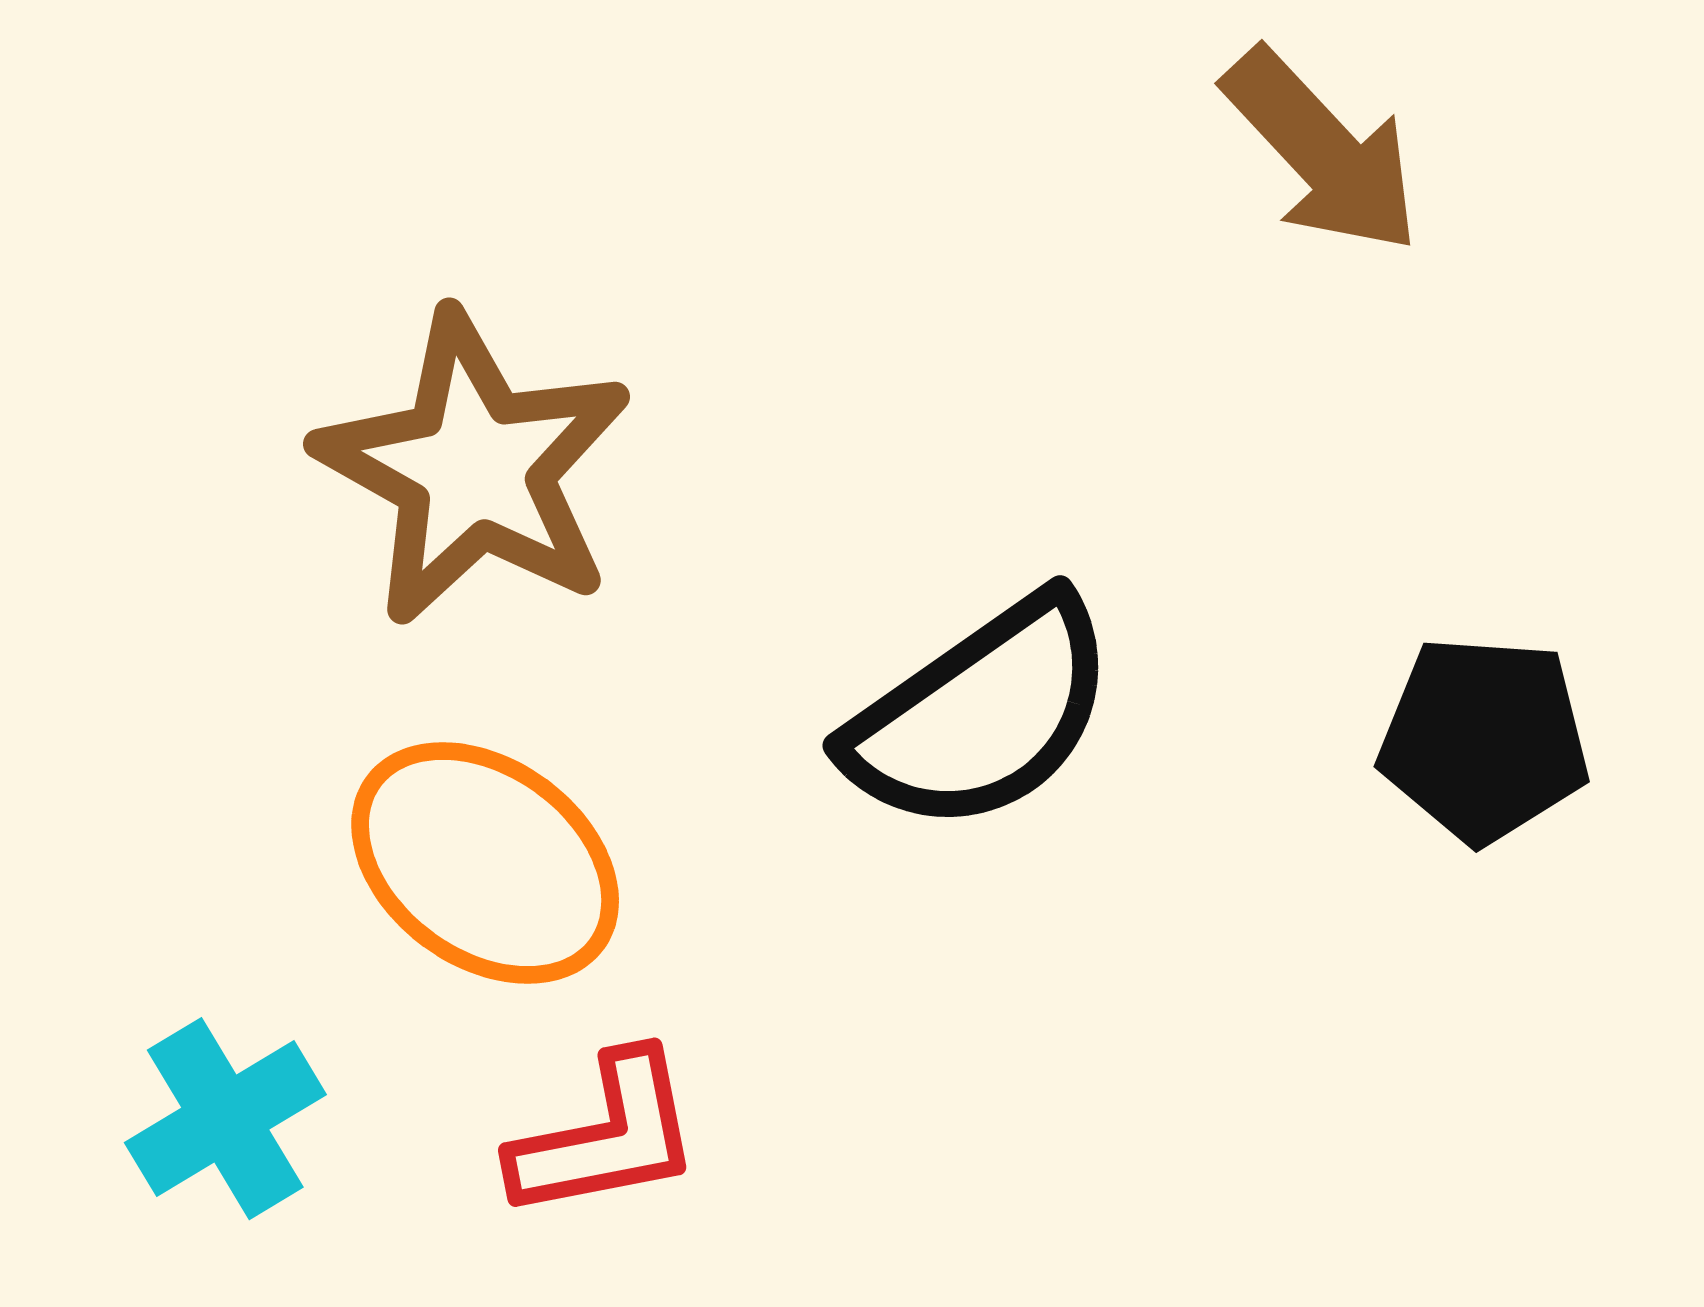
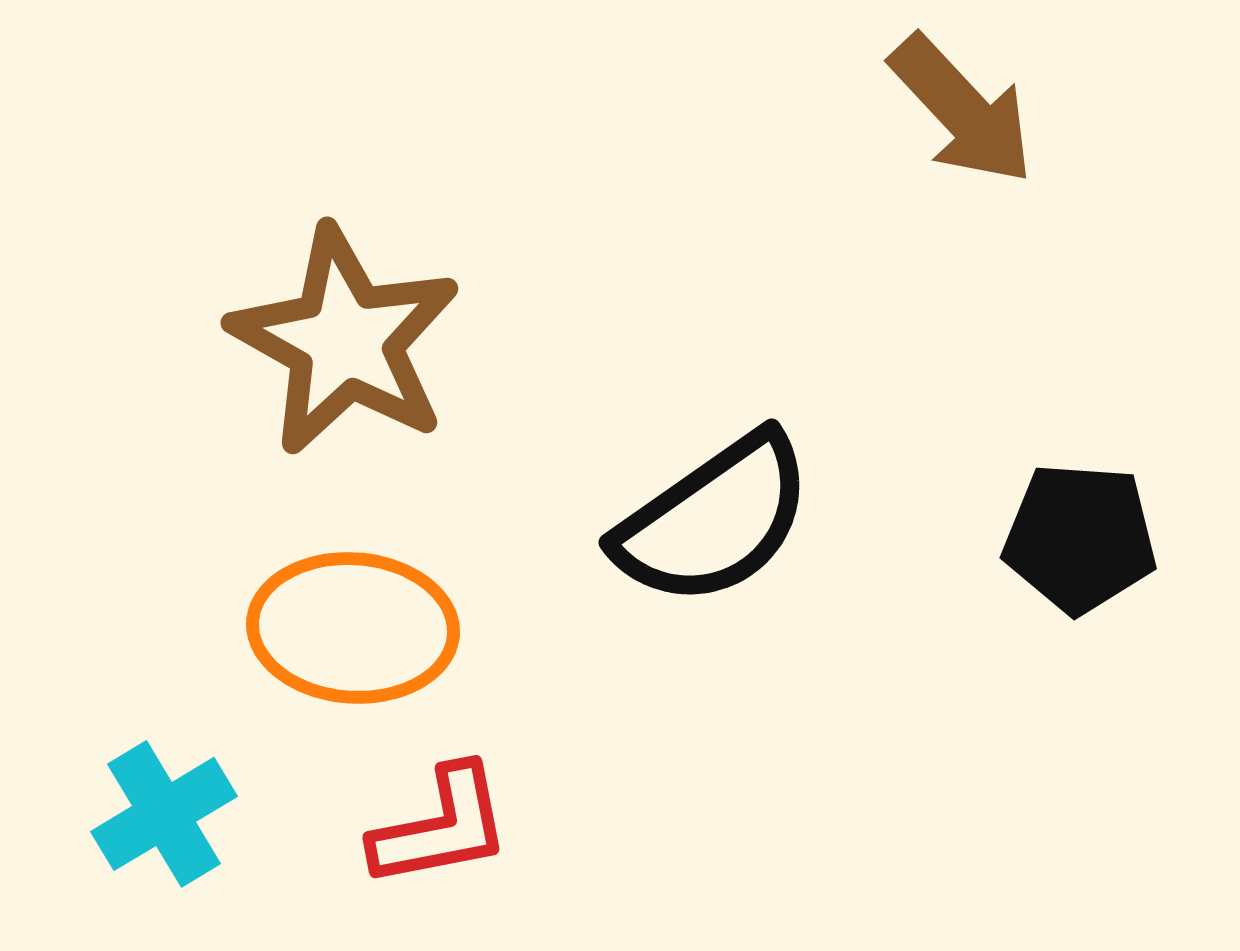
orange ellipse: (485, 863) -> (353, 628), turned -32

